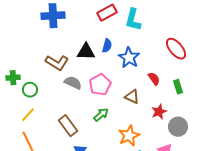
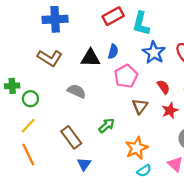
blue star: (129, 58) -> (154, 53), moved
brown L-shape: (57, 63) -> (50, 58), moved
pink pentagon: (100, 85) -> (126, 76), moved
brown triangle: (132, 97) -> (140, 106), turned 42
red star: (159, 112) -> (170, 111), moved

